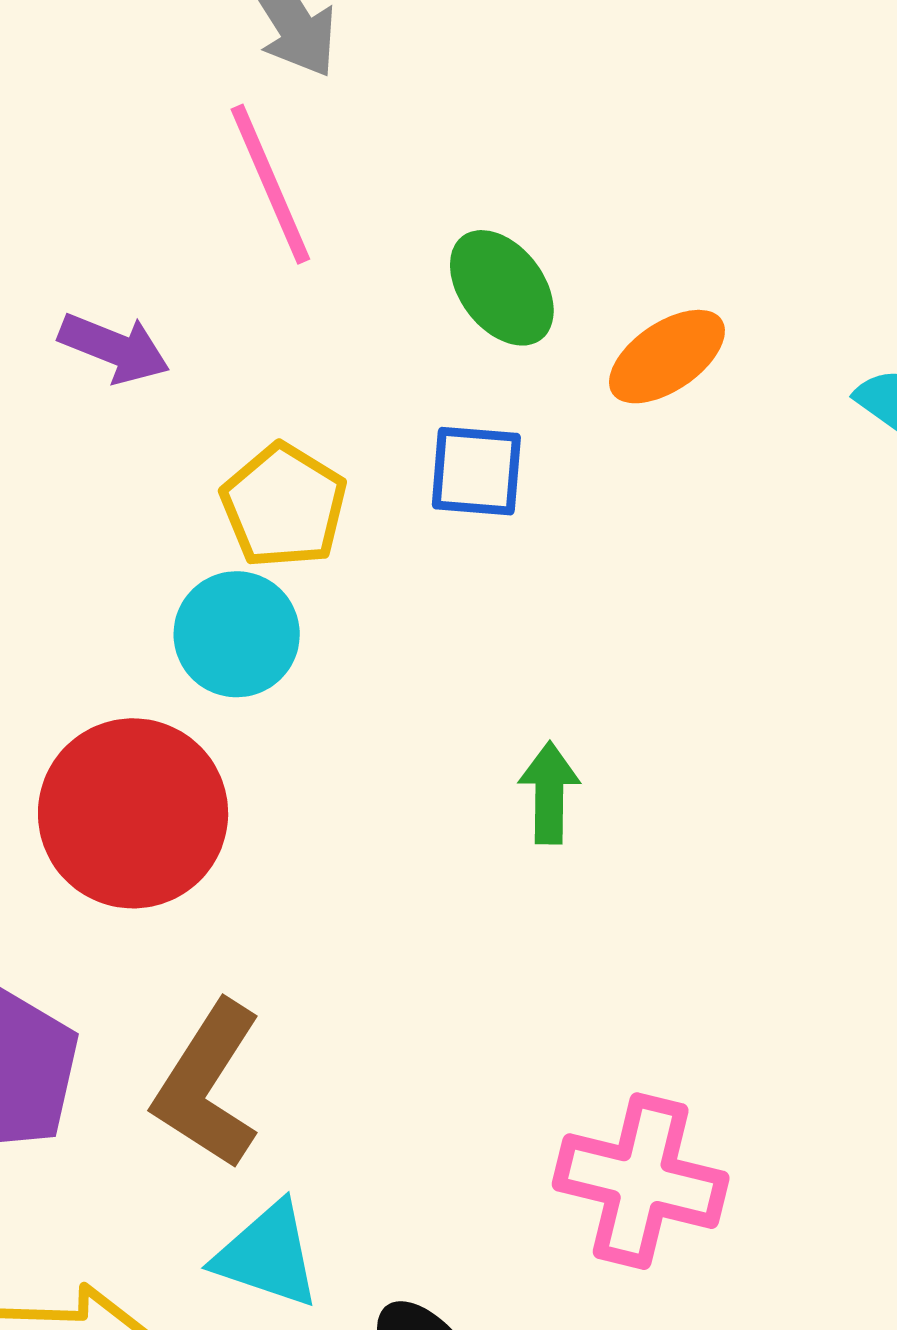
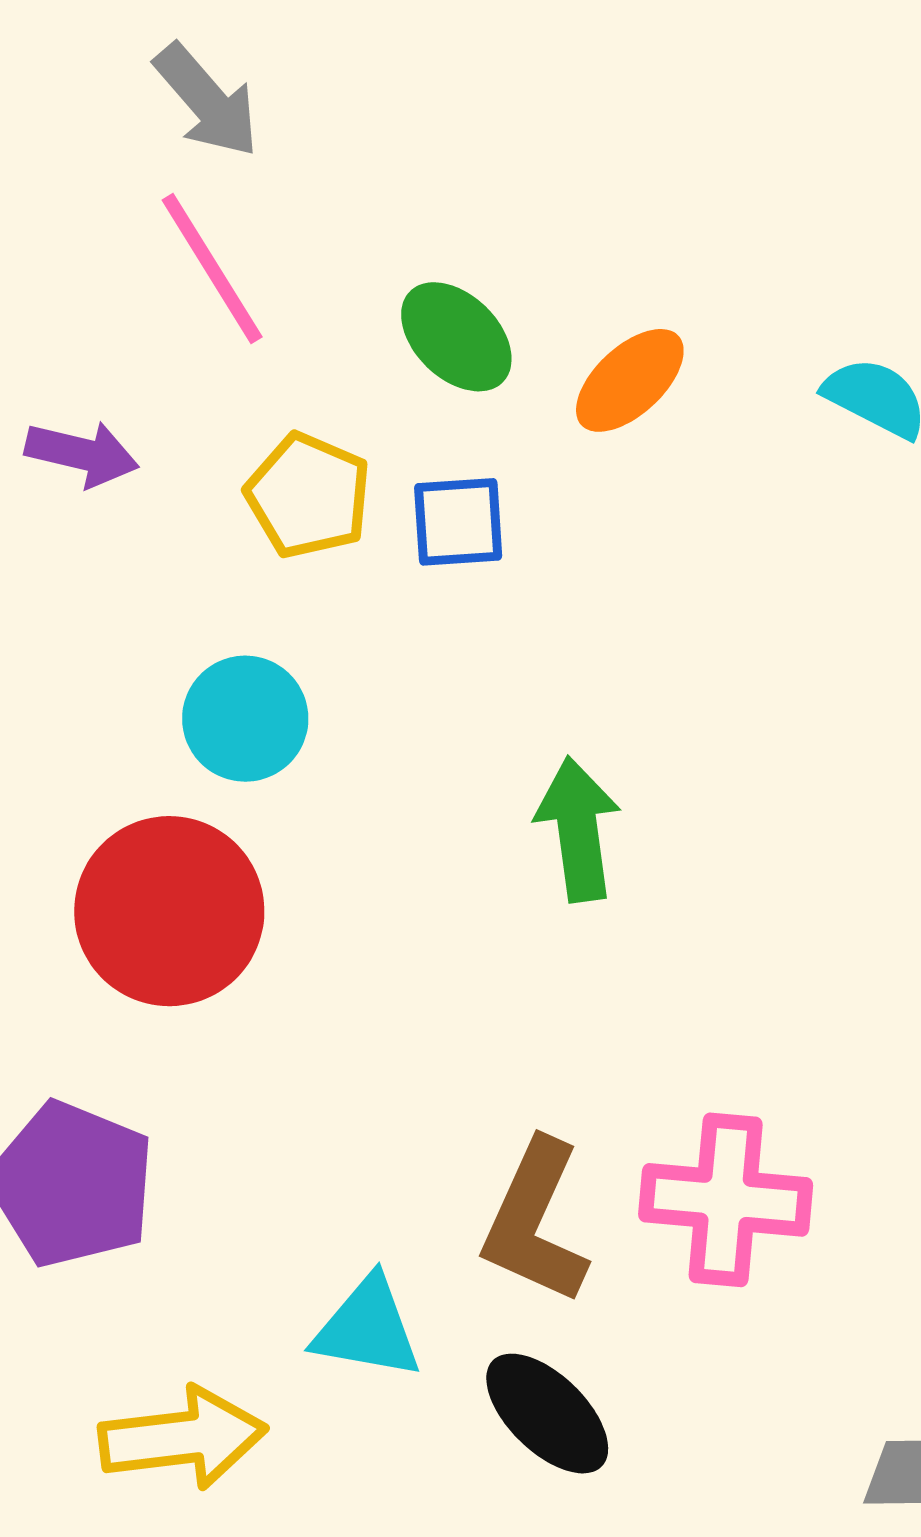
yellow pentagon: (284, 506) -> (308, 496), moved
green arrow: (549, 793) -> (578, 829), size x1.4
brown L-shape: (208, 1085) -> (535, 1222), moved

